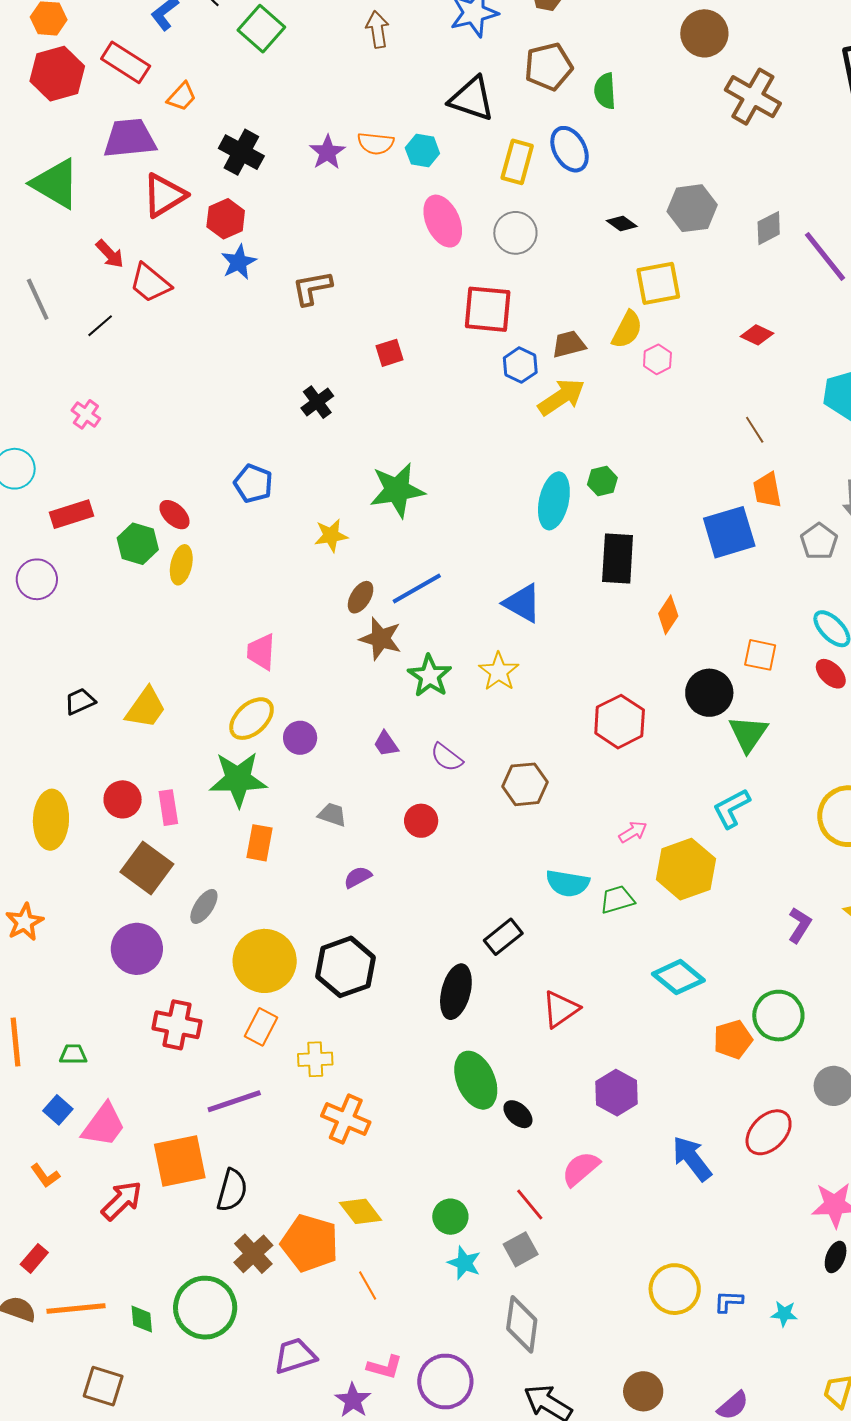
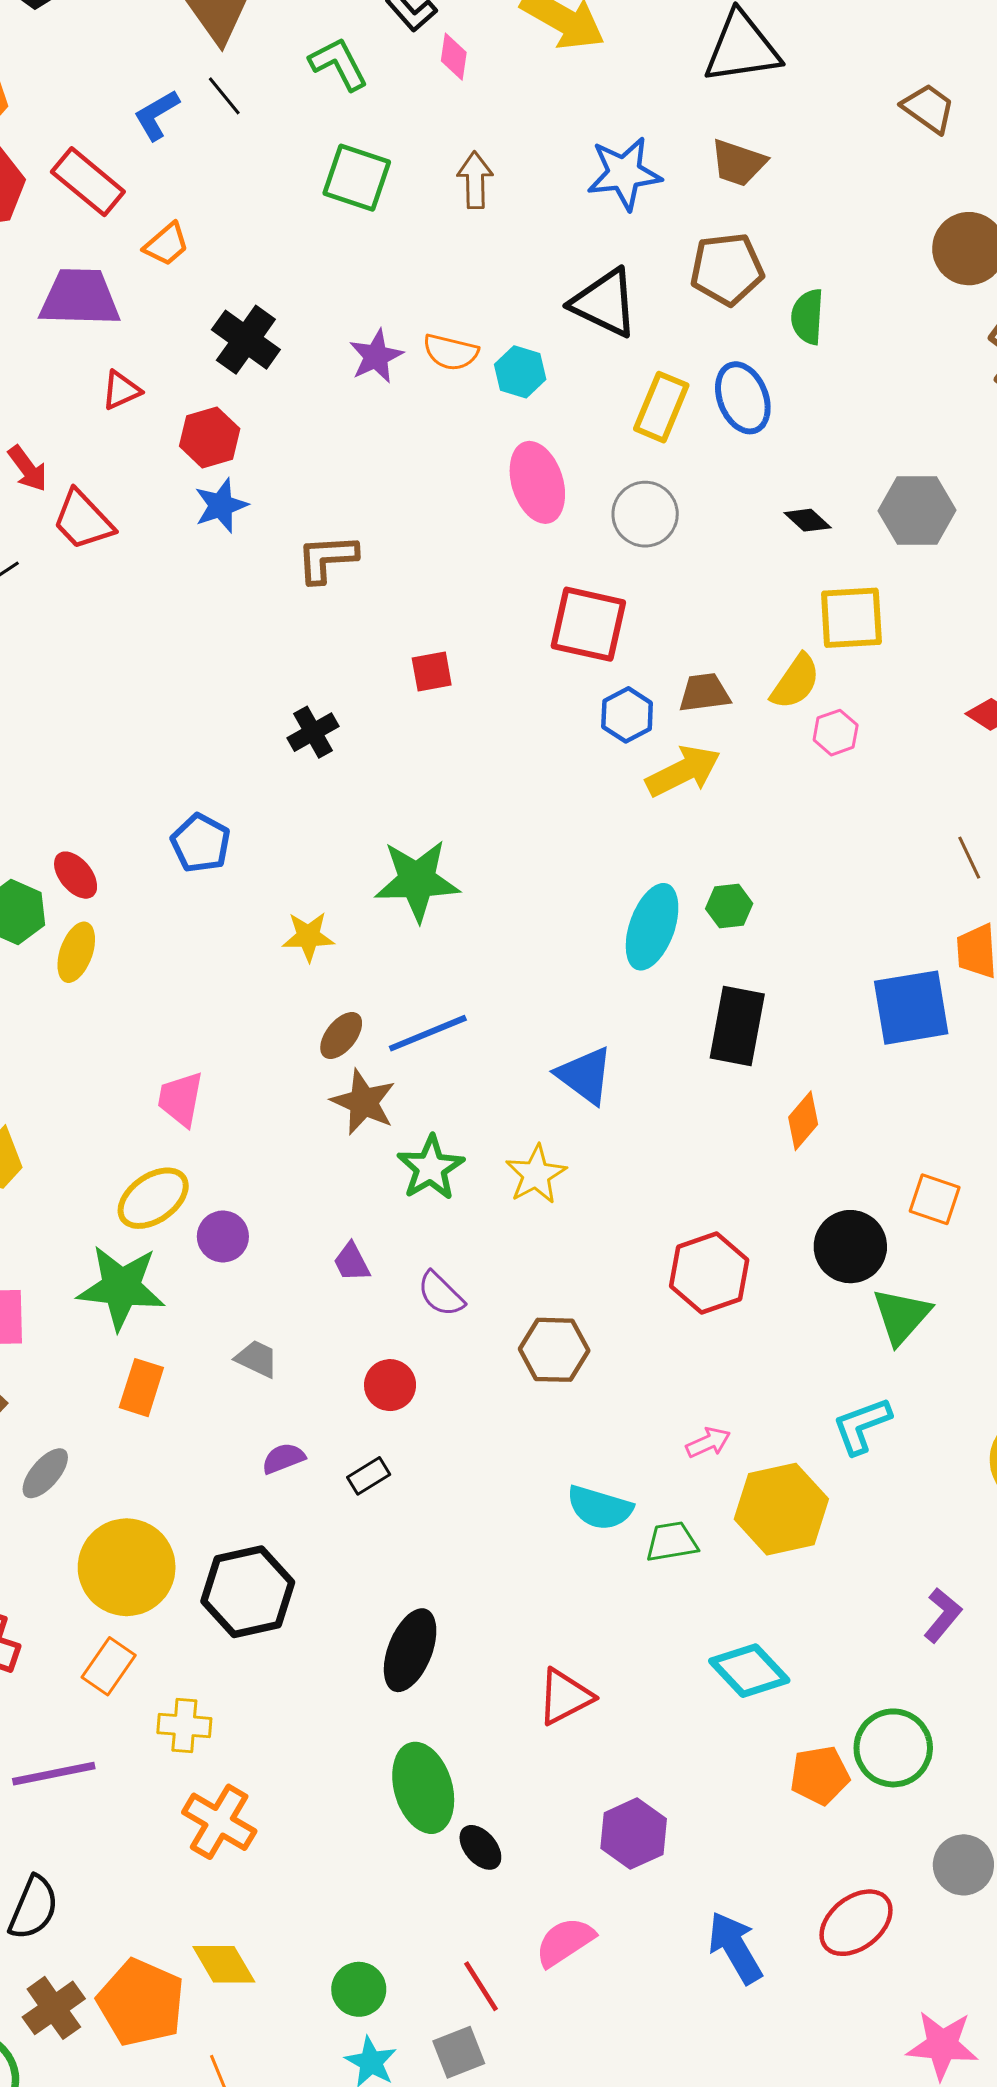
green square: (261, 29) -> (357, 178), moved, turned -30
red triangle: (164, 195) -> (121, 390), size x0.6
black rectangle: (503, 937) -> (369, 1476), moved, size x0.7

